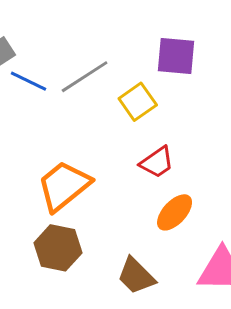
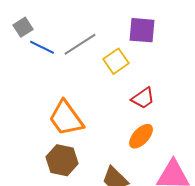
red trapezoid: (157, 162) -> (143, 98), moved
orange trapezoid: (64, 186) -> (66, 118), turned -87

